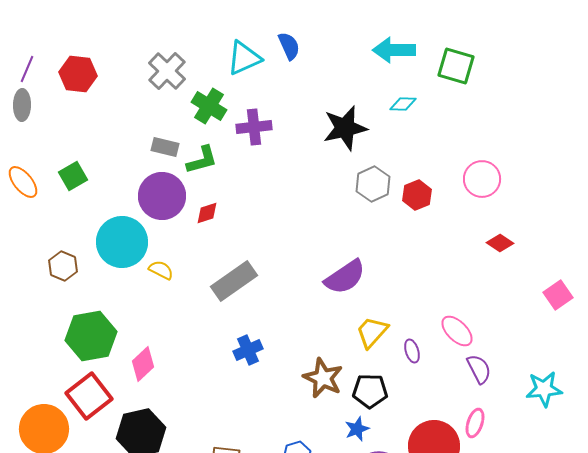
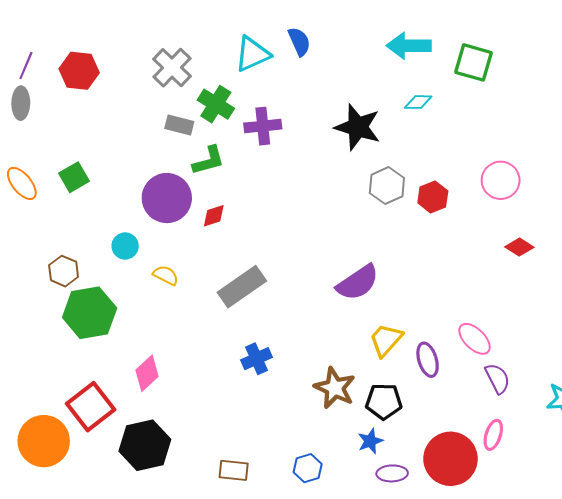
black star: (345, 128) -> (358, 127), turned 30
gray rectangle: (165, 147) -> (179, 125), moved
cyan circle: (122, 242) -> (125, 246), size x0.5
green hexagon: (91, 336) -> (90, 313), moved
purple ellipse: (412, 351) -> (428, 360), size x1.4

